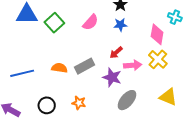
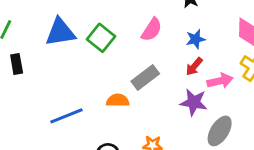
blue star: (120, 25) -> (196, 39), moved
gray rectangle: (85, 66) -> (145, 77), moved

